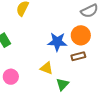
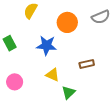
orange circle: (81, 35) -> (67, 22), moved
blue star: (57, 42) -> (47, 45), moved

